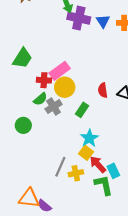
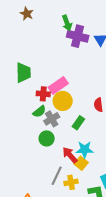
green trapezoid: (22, 58) -> (23, 73), turned -35
green circle: (23, 125) -> (47, 138), moved
cyan star: (89, 138) -> (85, 150), turned 30
red arrow: (98, 164) -> (70, 155), moved

